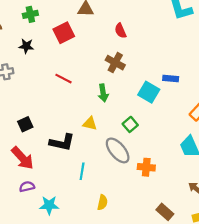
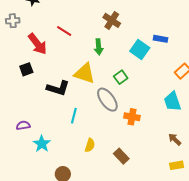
yellow triangle: (90, 124) -> (85, 73), size x1.6
red arrow: (23, 158) -> (38, 44), moved
cyan star: (49, 205) -> (42, 144), turned 30
brown rectangle: (165, 212) -> (121, 156), moved

